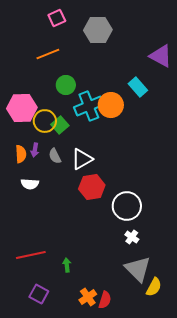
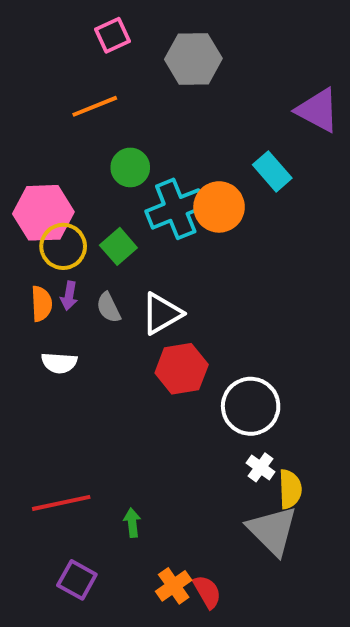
yellow circle: (45, 121) -> (63, 246), moved
yellow semicircle: (154, 287) -> (290, 489), moved, turned -30
red semicircle: (105, 300) -> (207, 592), turned -48

